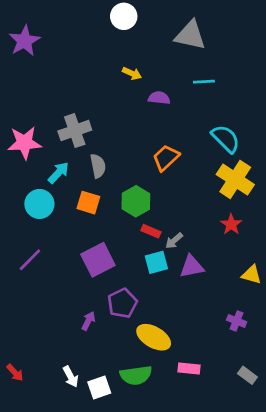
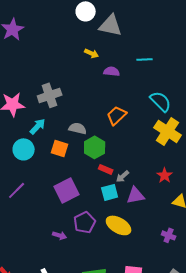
gray triangle: (190, 35) -> (111, 25), moved
gray semicircle: (98, 166) -> (78, 128), moved, turned -66
red star: (231, 224) -> (165, 175), moved
purple arrow: (88, 321) -> (60, 235), turned 80
yellow ellipse: (154, 337) -> (119, 225), moved

